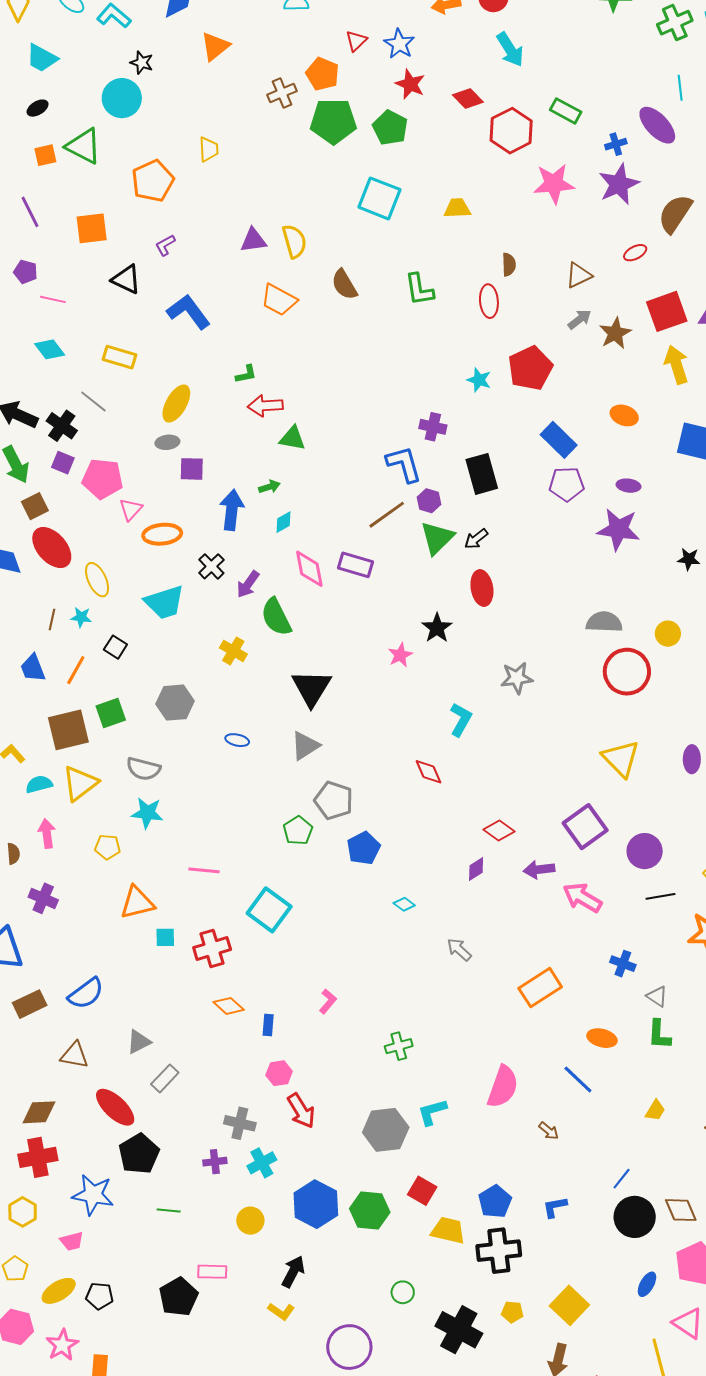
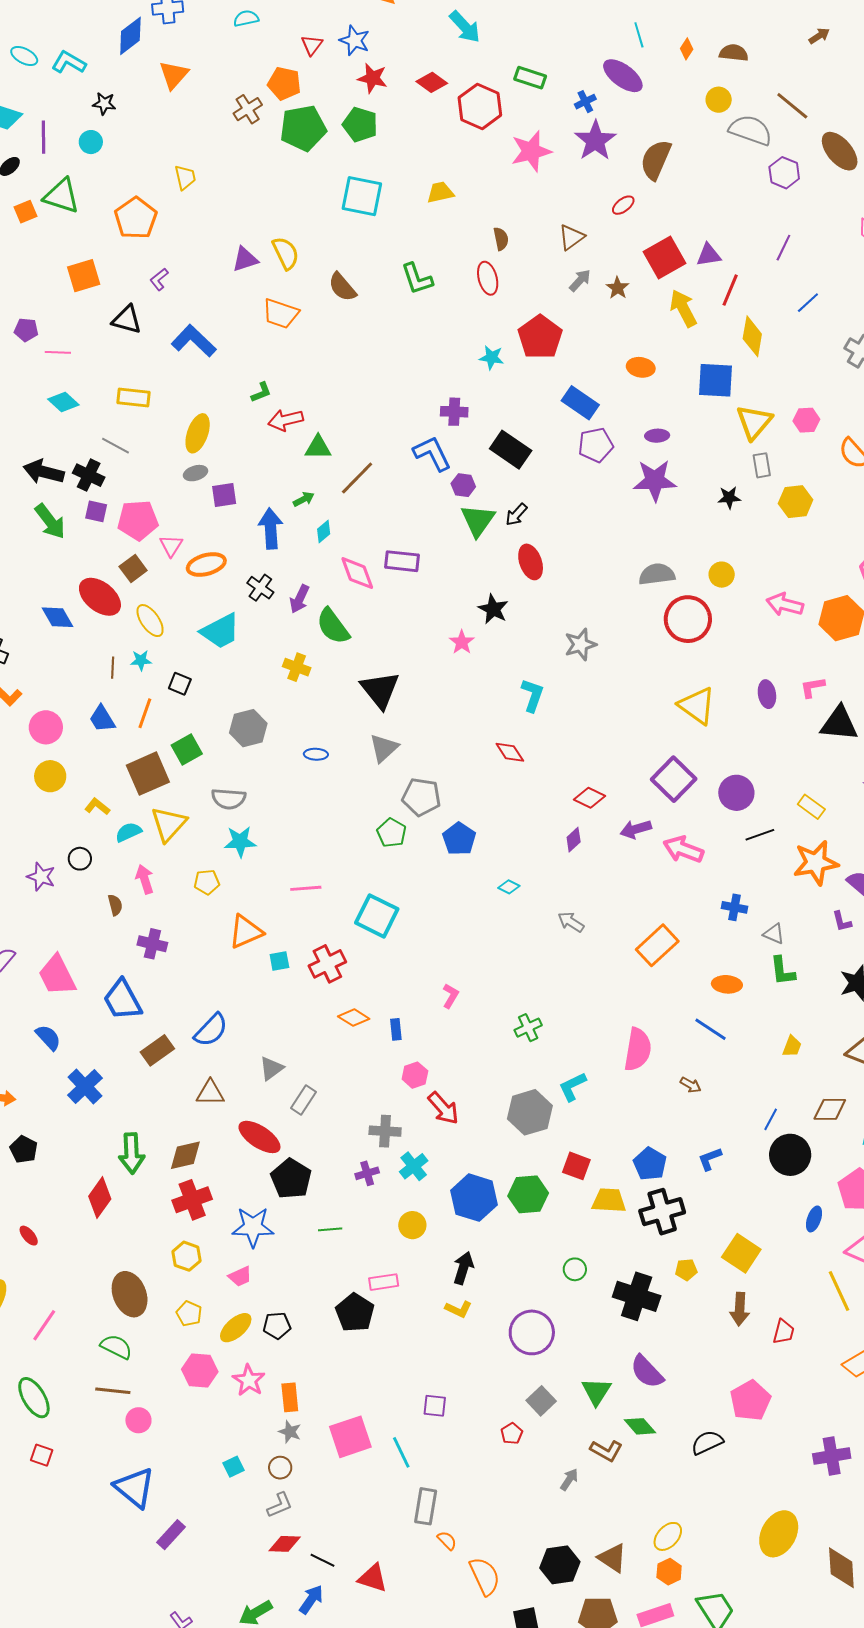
cyan circle: (122, 98) -> (91, 142), size x0.6
purple line: (30, 212) -> (44, 137), moved, turned 36
brown star: (615, 333) -> (618, 288), size x0.7
black rectangle: (482, 474) -> (511, 450), turned -30
brown square: (35, 506) -> (133, 568), moved
brown line: (387, 515) -> (357, 478), moved
brown diamond: (681, 1210) -> (830, 1109), moved, turned -56

